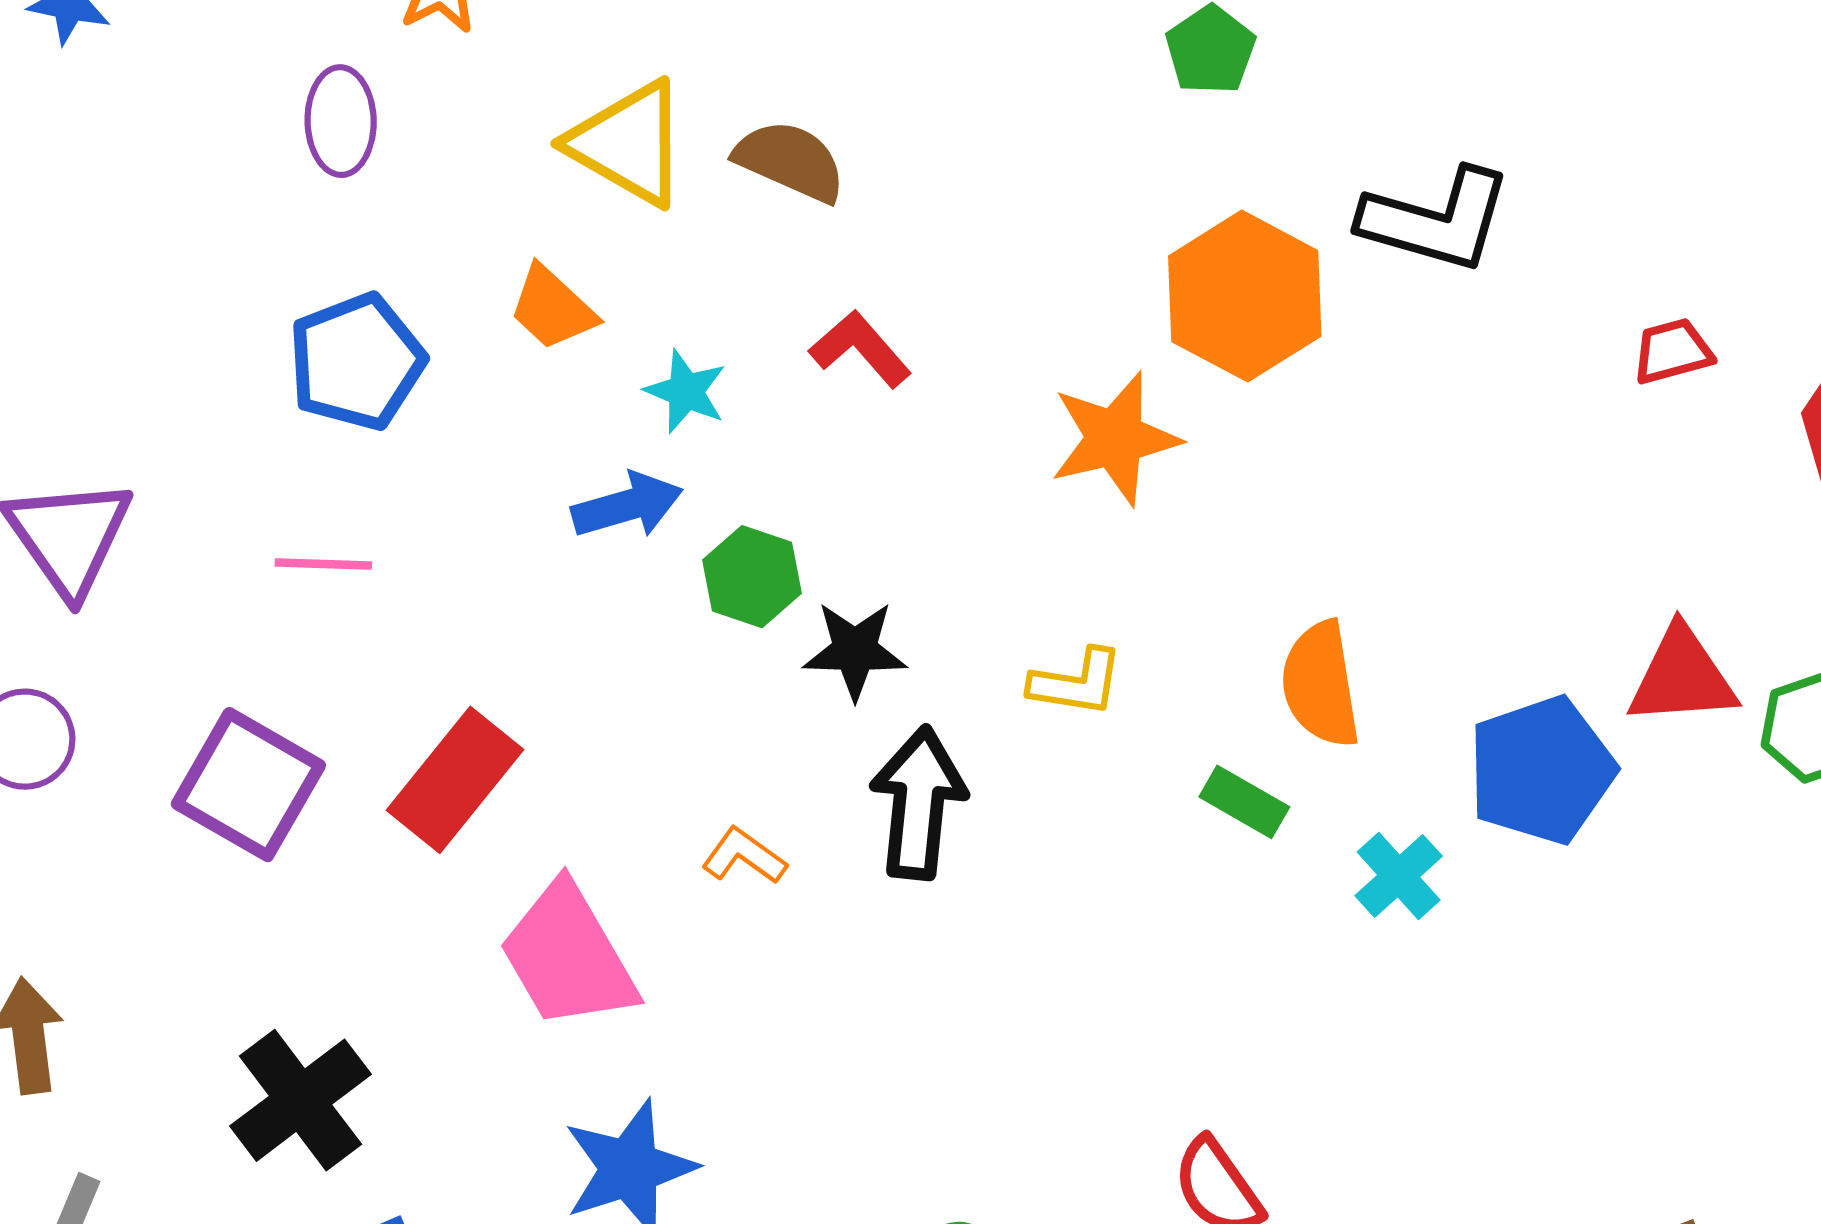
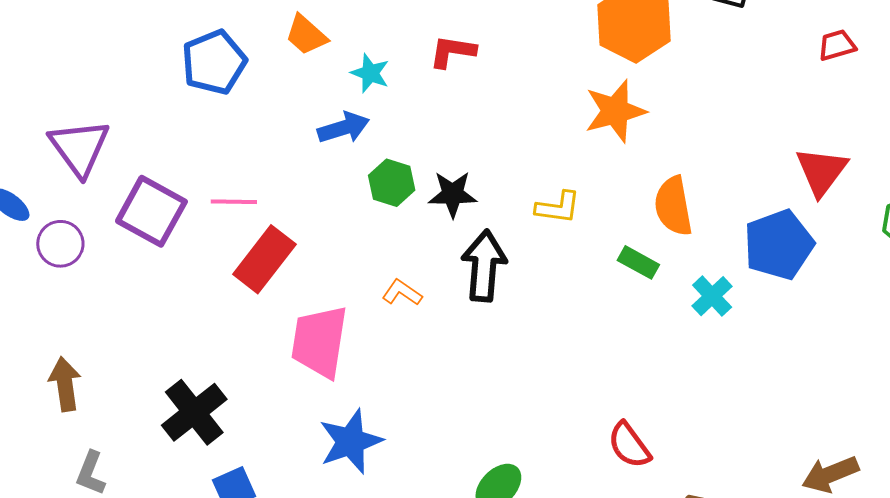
red L-shape: (860, 349) -> (452, 51), turned -39
orange star: (1115, 438) -> (615, 111), moved
pink line: (323, 564) -> (234, 202), moved
green hexagon: (752, 577) -> (392, 183), moved
red triangle: (1682, 677) -> (821, 171), moved, turned -48
purple square: (248, 785) -> (151, 211), moved
pink trapezoid: (568, 956) -> (320, 342), turned 40

